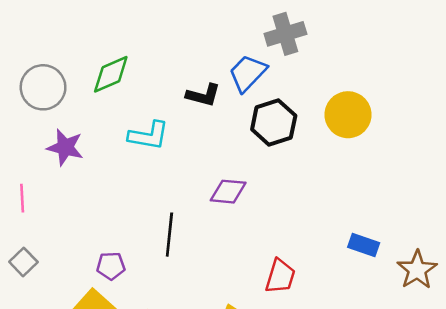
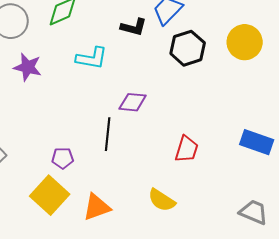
purple diamond: (228, 192) -> (133, 102), moved
blue rectangle: (364, 245) -> (257, 142), size x1.4
red trapezoid: (280, 276) -> (187, 149), moved

